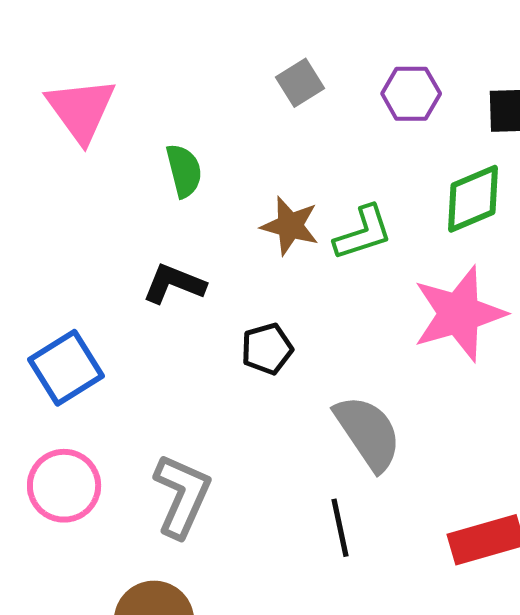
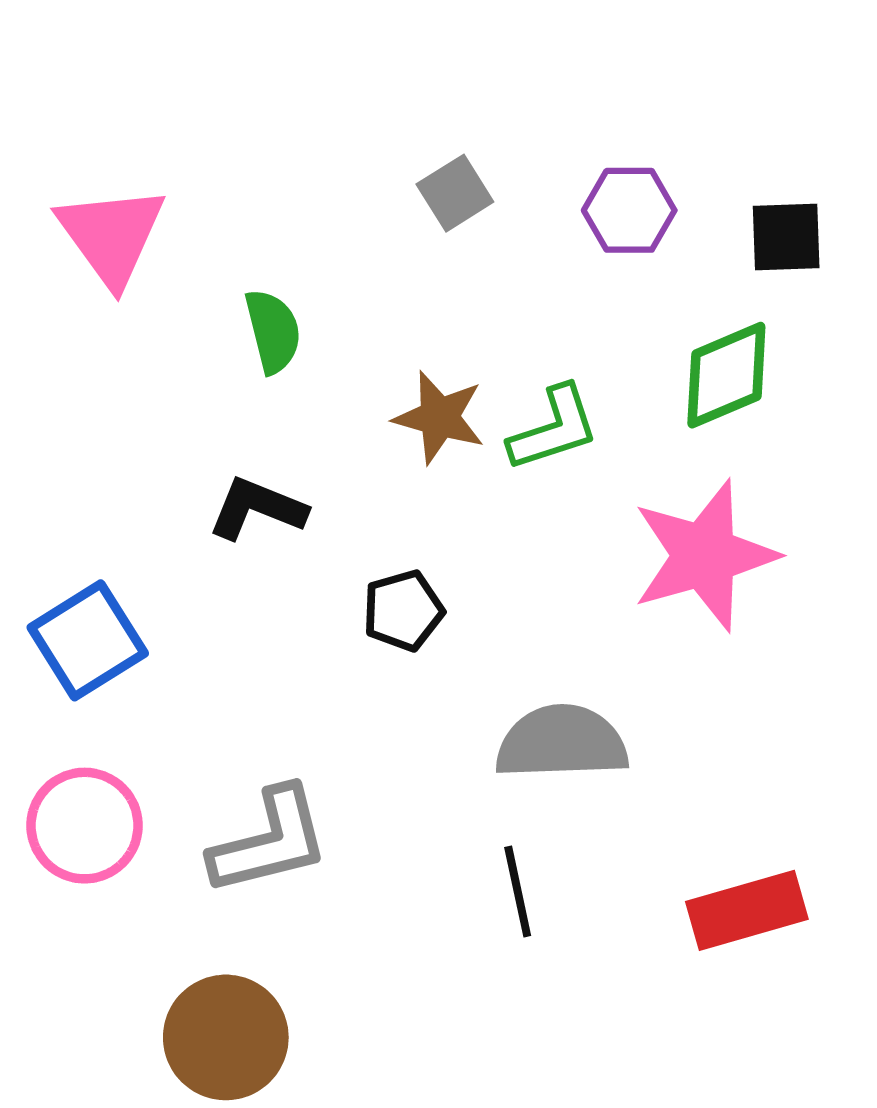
gray semicircle: (368, 433) -> (562, 742), turned -58
gray L-shape: (182, 496) -> (270, 841), turned 52

